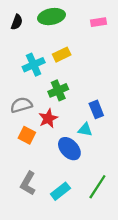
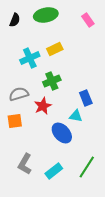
pink rectangle: (99, 22) -> (88, 20), turned 64
orange square: (27, 135) -> (15, 121), moved, turned -35

